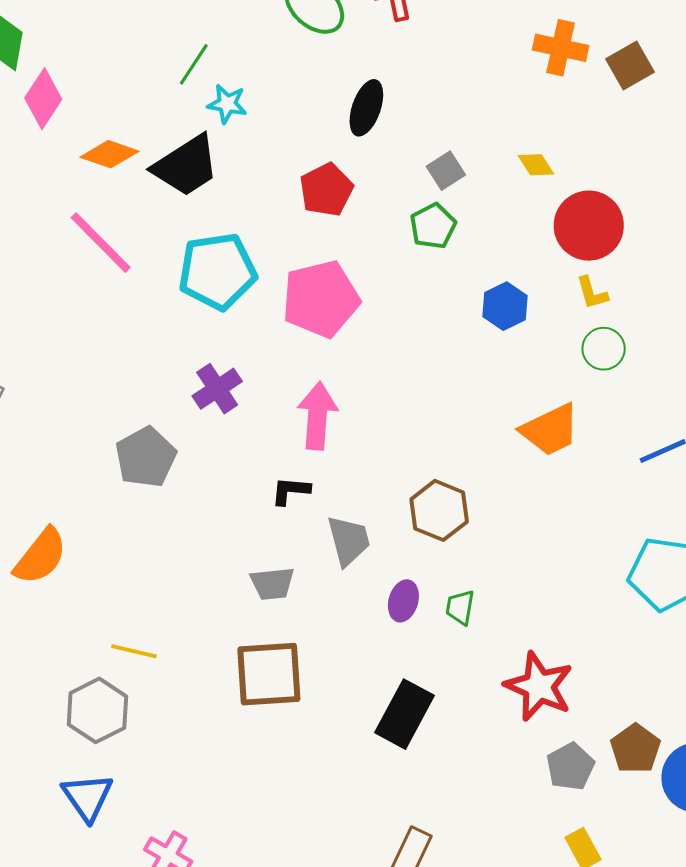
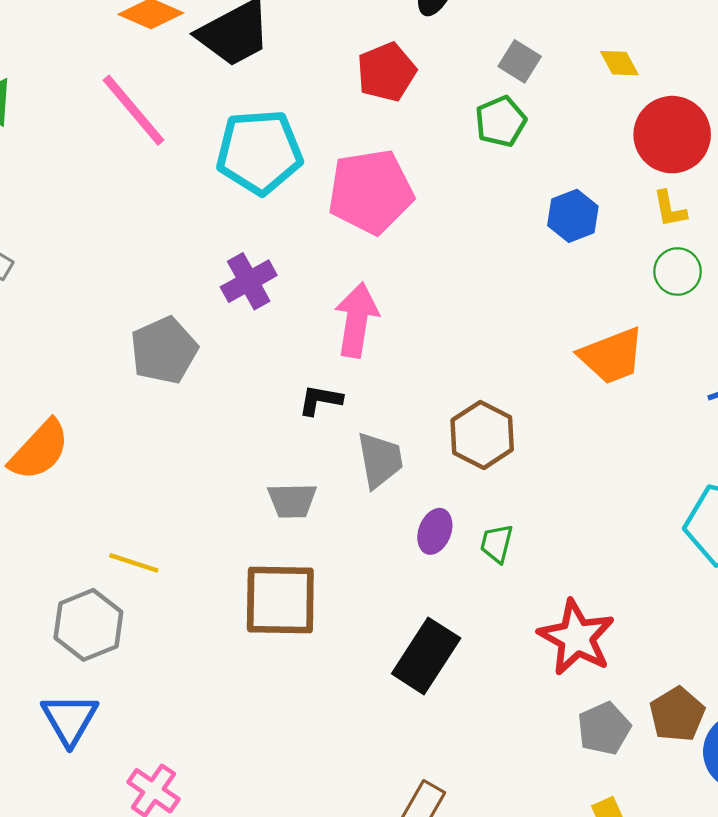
gray square: (446, 171) -> (520, 61), turned -30

